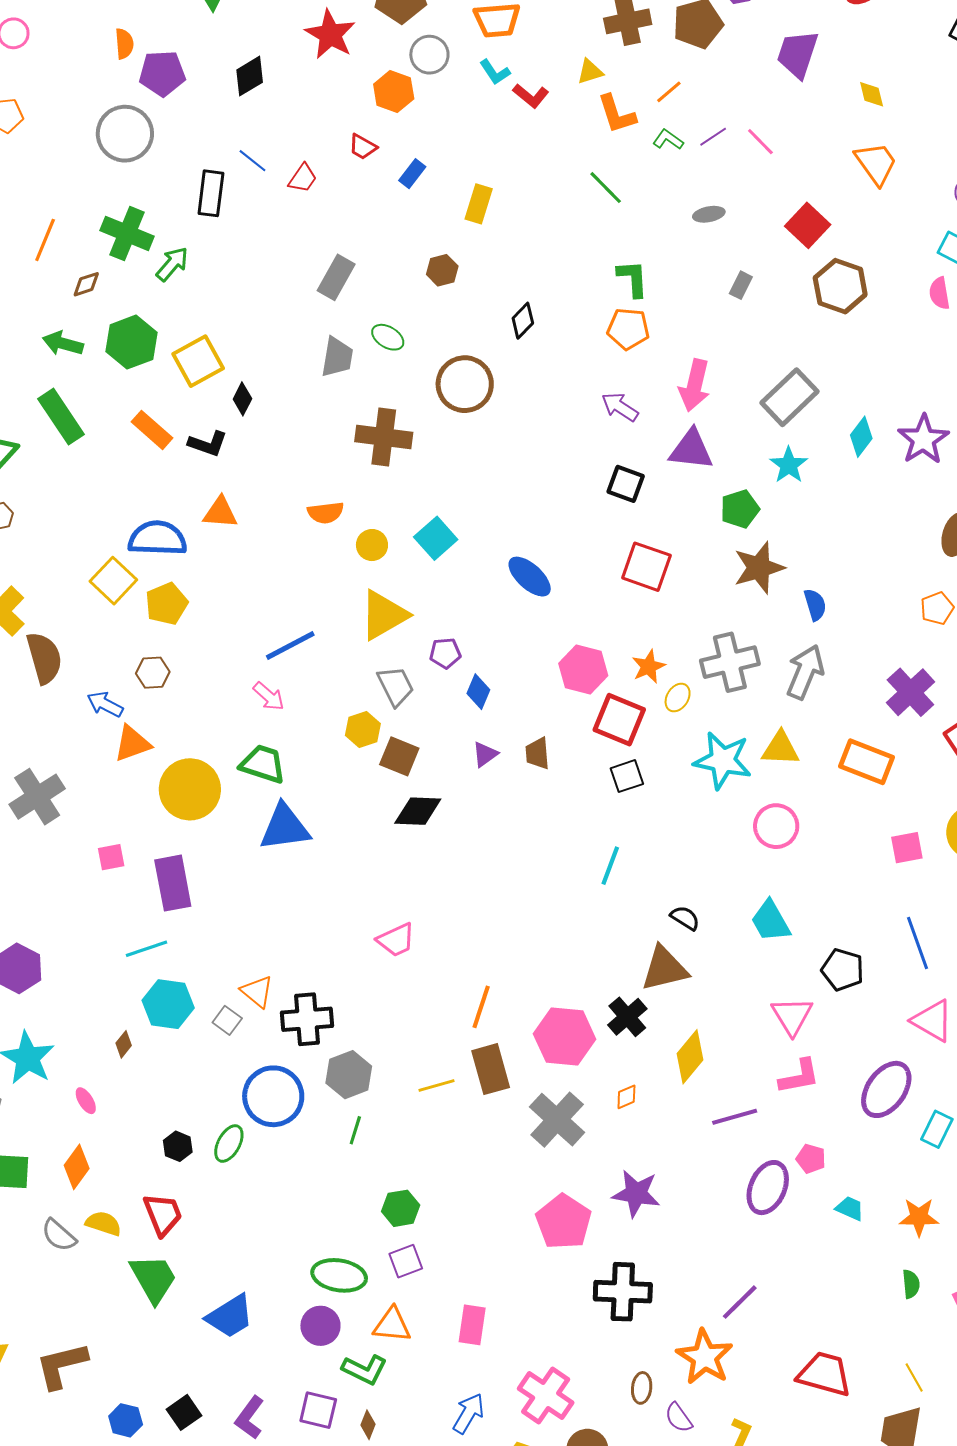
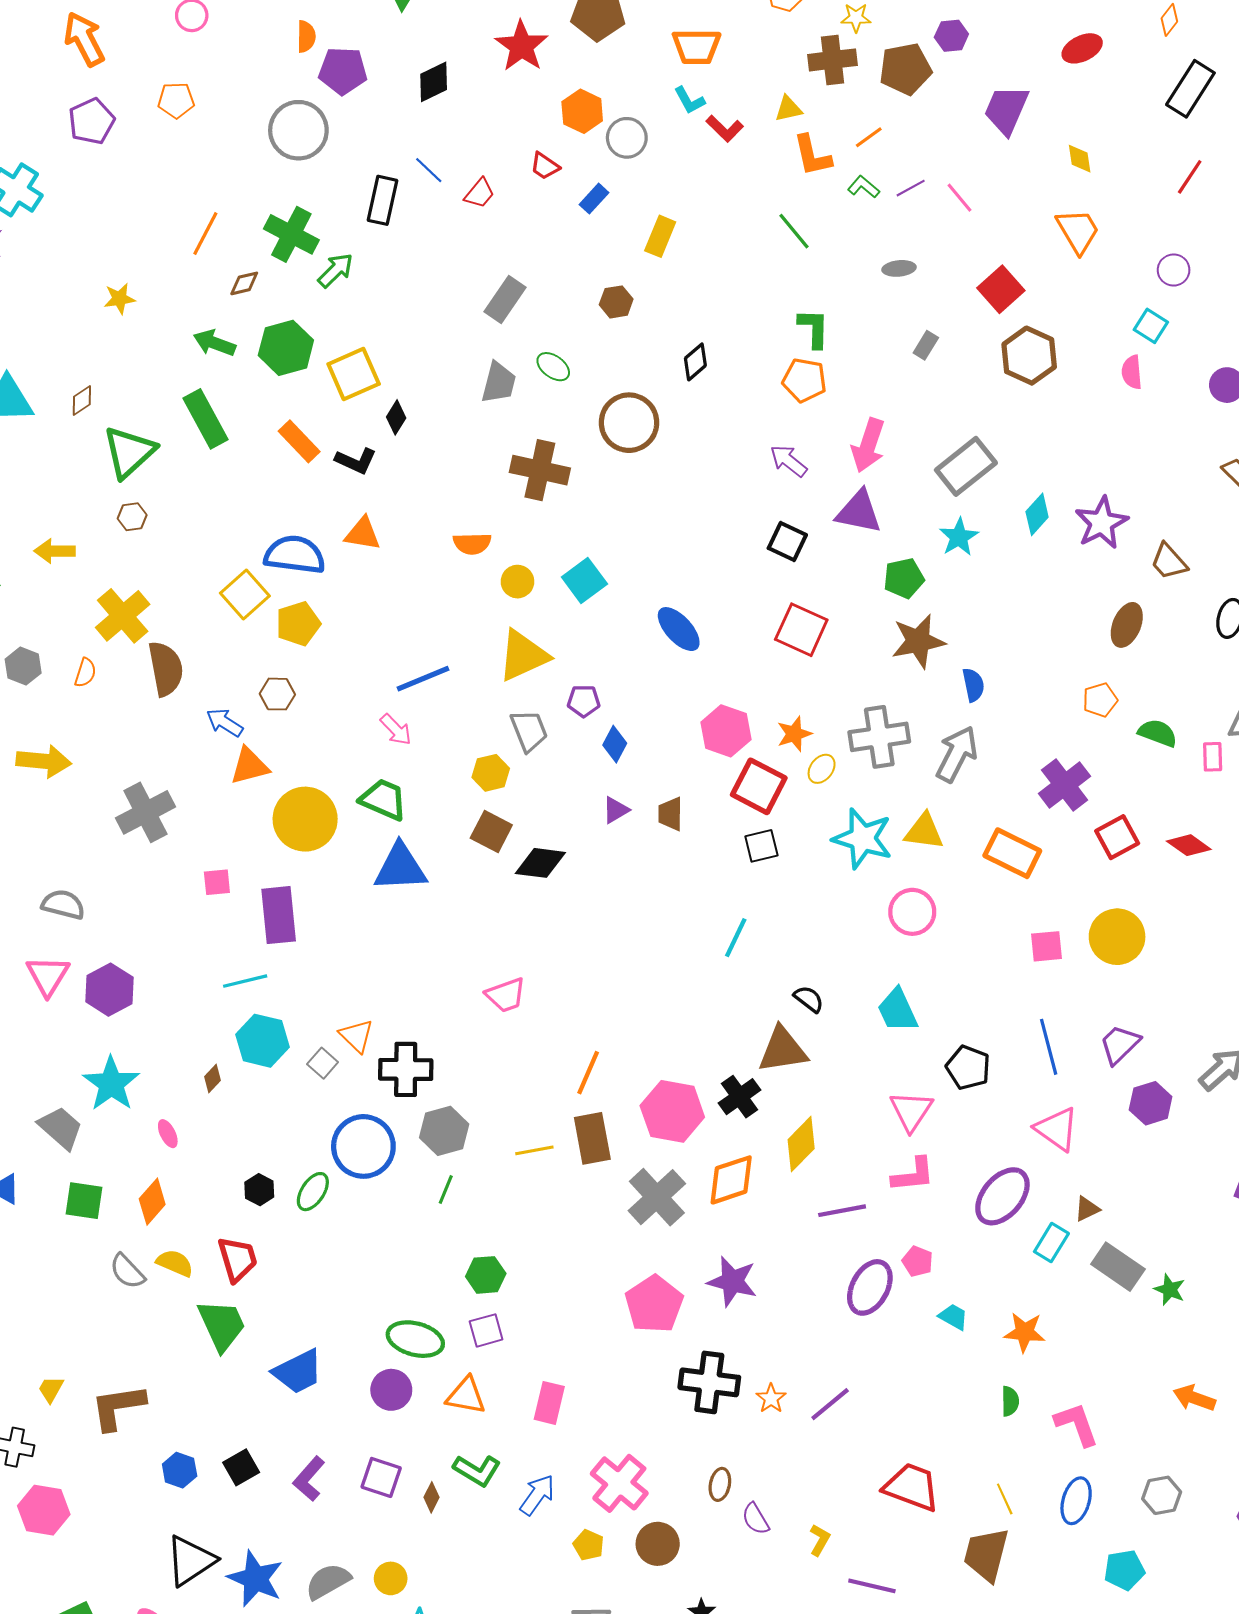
gray circle: (429, 55) -> (627, 138), moved
brown square: (399, 756) -> (491, 831), moved
orange diamond: (626, 1097) -> (731, 1180), size x2.0
orange star: (705, 1357) -> (771, 1398), moved, size x0.5
green L-shape: (365, 1370) -> (477, 1470), moved

